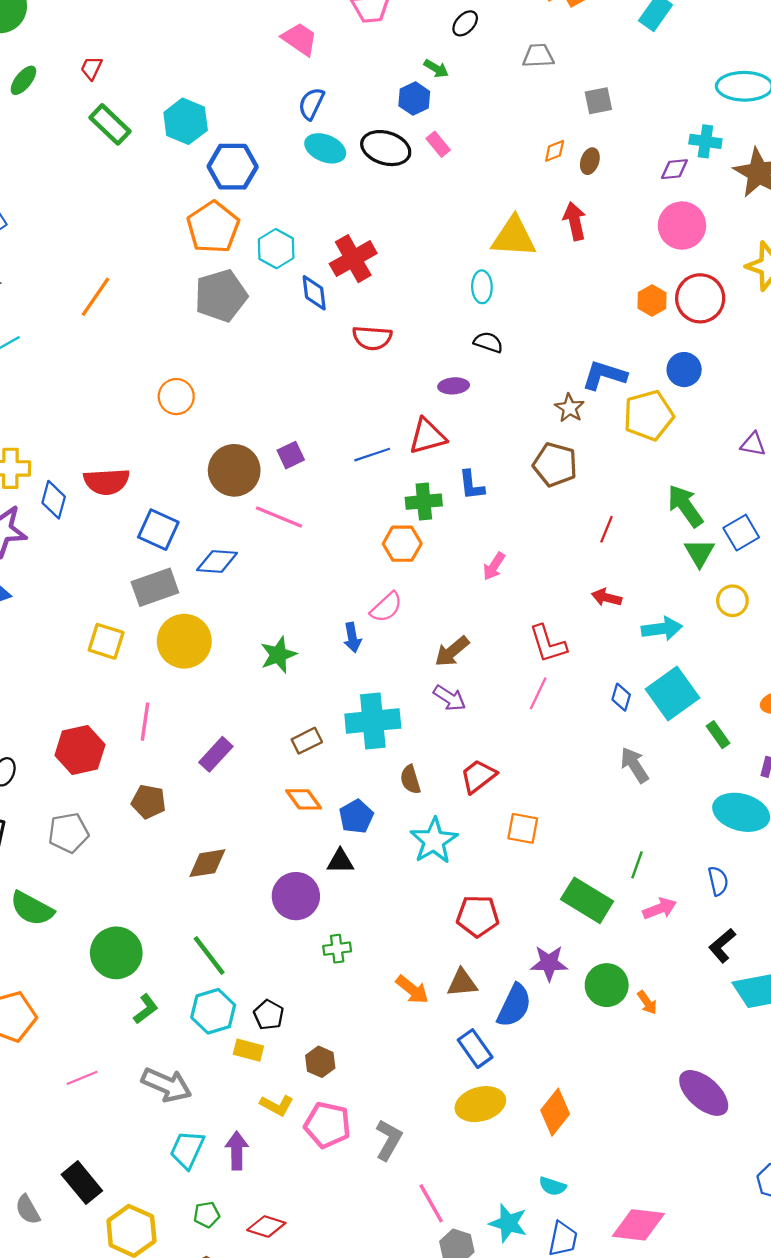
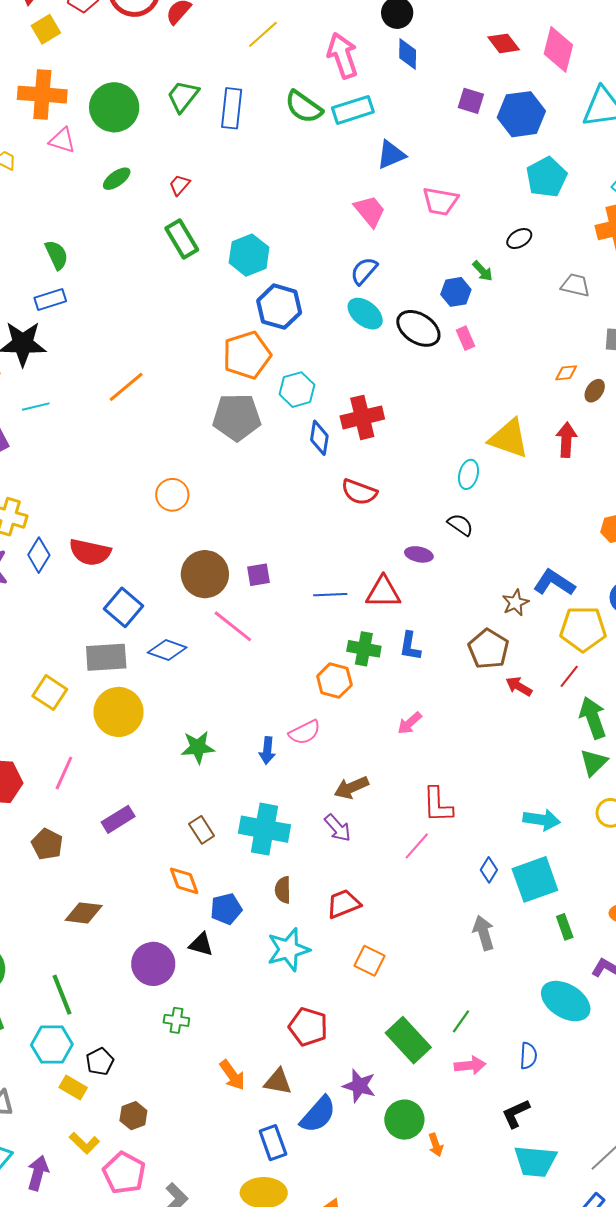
red line: (606, 529) -> (569, 676), moved
red arrow: (607, 597) -> (519, 686), moved
brown rectangle: (307, 741) -> (202, 830), turned 68

